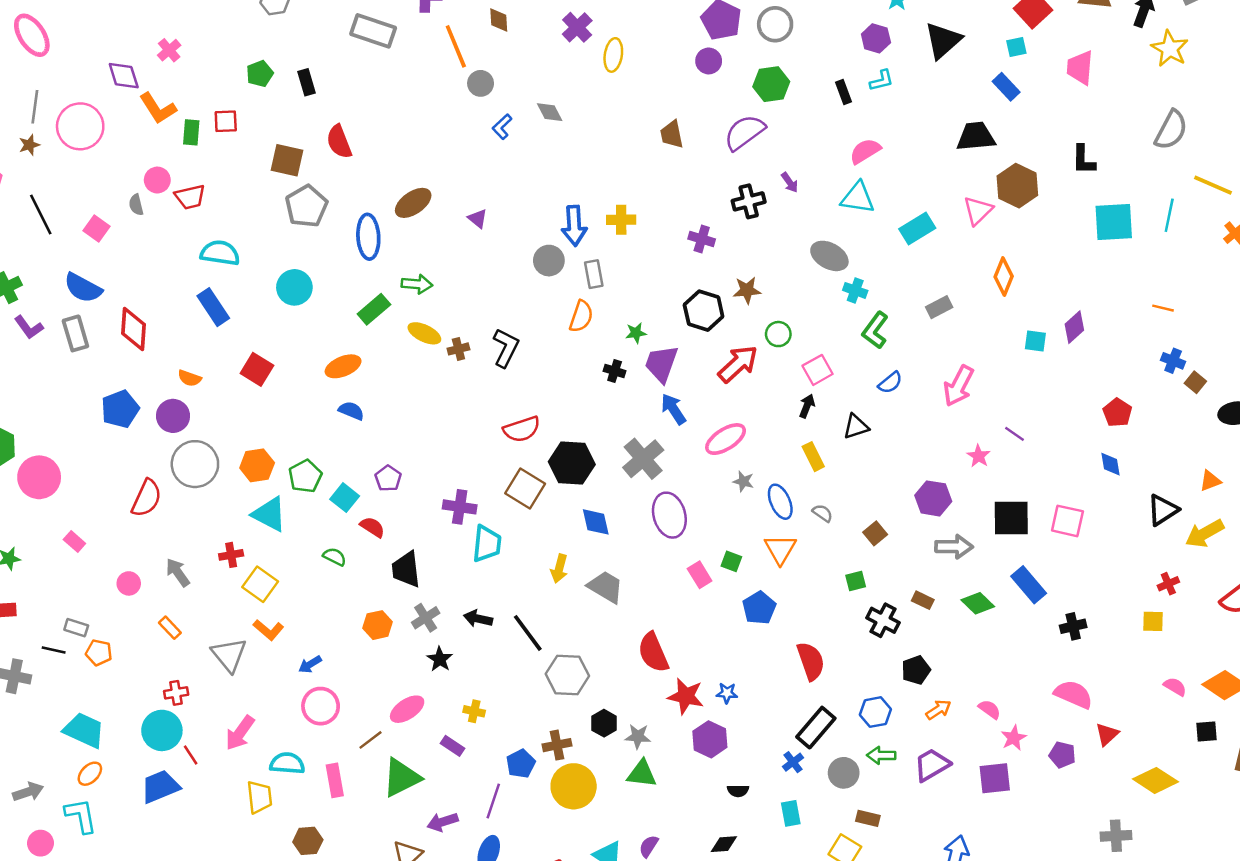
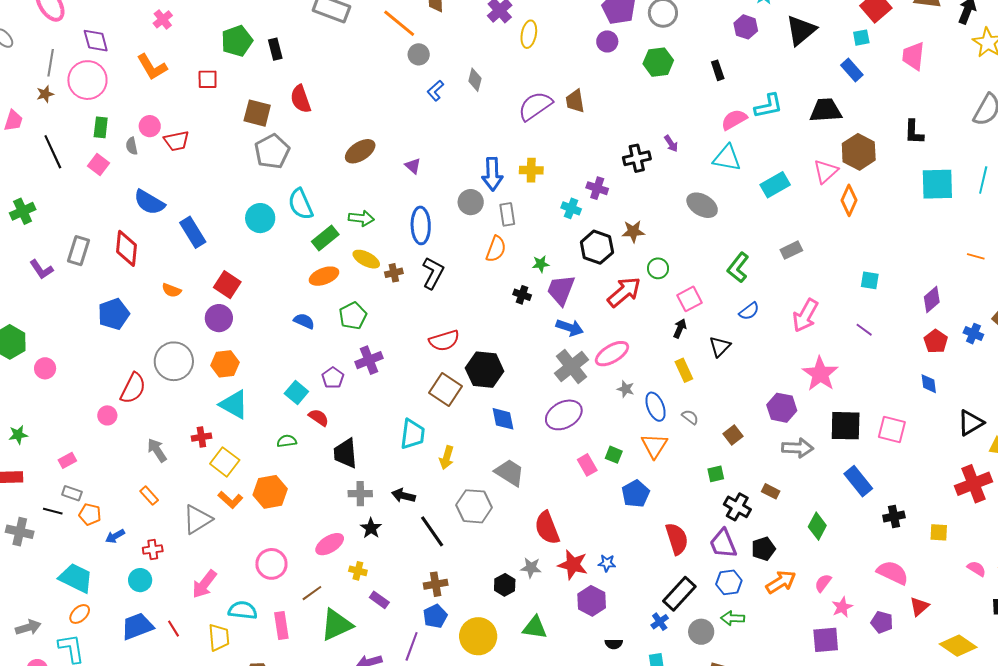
orange line: (456, 46) -> (399, 23), turned -30
green pentagon: (260, 74) -> (237, 41), size x1.4
purple diamond: (124, 76) -> (96, 41), moved
cyan L-shape: (882, 81) -> (768, 106), moved, size x1.4
gray diamond: (550, 112) -> (475, 80), turned 40
green rectangle: (191, 132) -> (101, 127), moved
purple semicircle: (745, 132) -> (535, 106), moved
blue ellipse: (368, 237) -> (421, 225), moved
cyan semicircle: (220, 253) -> (301, 204), moved, turned -124
orange diamond: (1004, 277) -> (849, 200), moved
blue semicircle: (83, 288) -> (149, 202), moved
cyan cross: (855, 290) -> (571, 208), moved
purple L-shape: (29, 327) -> (41, 269), moved
purple diamond: (1074, 327) -> (932, 299), moved
gray rectangle: (75, 333) -> (79, 251), turned 32
blue cross: (1173, 361) -> (973, 334), moved
orange ellipse: (343, 366) -> (324, 276), moved
blue arrow: (673, 409) -> (570, 328), turned 140
purple circle: (173, 416) -> (219, 318), moved
black triangle: (856, 427) -> (720, 347), turned -30
purple line: (1015, 434) -> (864, 330), moved
pink star: (979, 456) -> (820, 374), size x1.8
gray cross: (643, 459) -> (572, 367), moved
green pentagon: (305, 476) -> (353, 316), moved
pink circle: (39, 477) -> (45, 368), size x0.6
purple cross: (460, 507) -> (369, 360), moved, turned -32
purple ellipse: (669, 515) -> (564, 415), turned 75
pink rectangle: (74, 541) -> (67, 460), moved, turned -72
green semicircle: (335, 557) -> (287, 441), turned -36
yellow arrow: (559, 569) -> (447, 458), moved
pink circle: (129, 583) -> (107, 415), moved
red cross: (1168, 584) -> (973, 484), size x2.0
green diamond: (978, 603) -> (817, 526), moved, turned 72
gray cross: (426, 618) -> (360, 494), turned 30
yellow square: (1153, 621) -> (939, 532), moved
orange hexagon: (378, 625) -> (270, 492), moved, size x1.4
black line: (528, 633) -> (432, 531), moved
gray triangle: (229, 655) -> (197, 519), turned 36
blue arrow: (310, 664) -> (115, 536), moved
gray hexagon: (567, 675) -> (474, 506), moved
pink ellipse: (407, 709) -> (330, 544), moved
pink semicircle: (990, 709) -> (823, 583), turned -90
orange arrow: (938, 710) -> (781, 582), size x1.4
yellow cross: (474, 711) -> (358, 571), moved
cyan circle: (162, 730) -> (140, 580), size x0.7
gray star: (638, 736) -> (531, 568), moved
brown cross: (557, 745) -> (436, 584), moved
red line: (191, 755) -> (173, 629), moved
purple trapezoid: (932, 765) -> (723, 544), moved, turned -84

